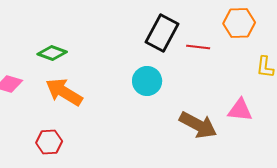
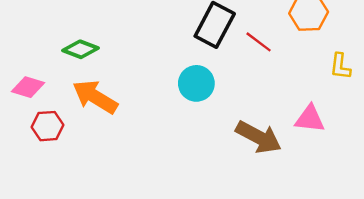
red line: (198, 47) -> (259, 42), turned 30
red hexagon: (49, 142) -> (48, 126), moved

